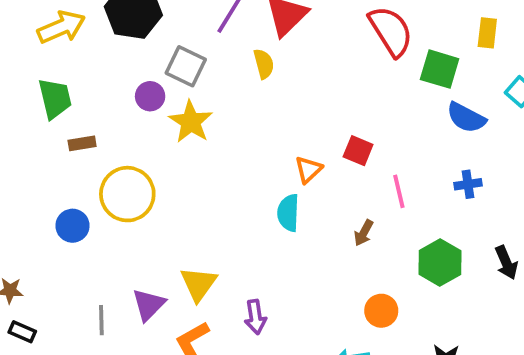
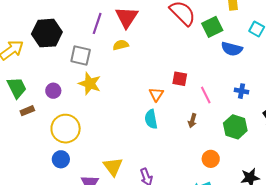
yellow semicircle: (264, 64) -> (121, 45), turned -77
green square: (440, 69) -> (212, 27), turned -30
purple circle: (150, 96) -> (53, 91), moved
brown rectangle: (82, 143) -> (27, 111), moved
blue cross: (468, 184) -> (241, 91), moved, turned 32
blue circle: (72, 226) -> (61, 159), moved

